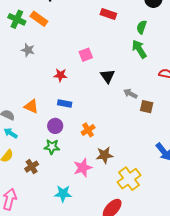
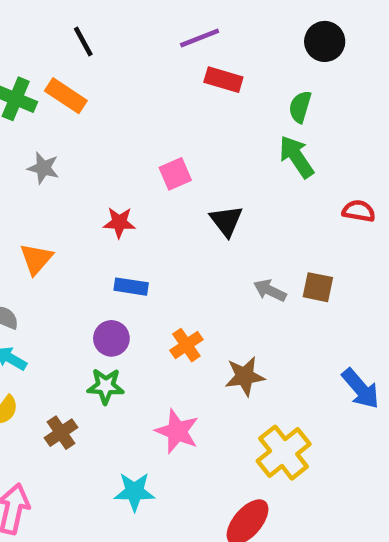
gray arrow: (130, 94) -> (270, 290), moved
orange triangle: (31, 106) -> (36, 259), moved, turned 49
brown star: (104, 155) -> (245, 376), moved
pink star: (83, 168) -> (177, 431), turned -30

